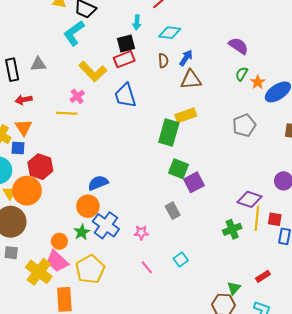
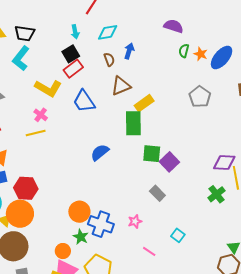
brown triangle: (191, 80) -> (121, 86), moved
blue semicircle: (98, 183) -> (100, 152), moved

